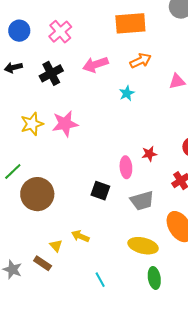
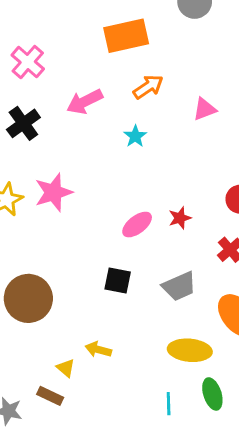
pink ellipse: (126, 167) -> (137, 225), moved, turned 65
cyan line: (100, 280) -> (169, 404), moved, turned 35

